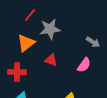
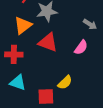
red triangle: (51, 60) -> (48, 42), size x1.5

